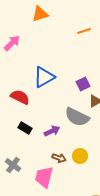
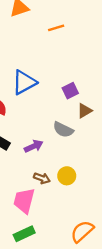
orange line: (84, 31) -> (56, 28), moved
gray semicircle: (77, 117) -> (63, 130), size x0.7

